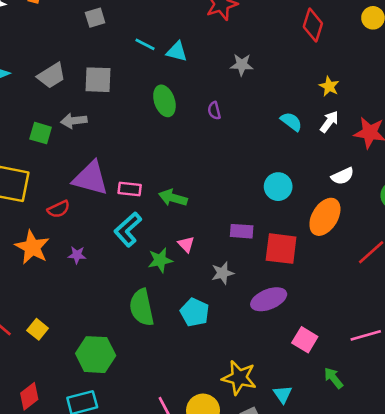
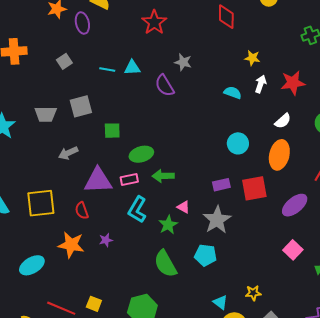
gray star: (242, 65) -> (183, 62), turned 30
gray trapezoid: (51, 76) -> (46, 114), turned 50
green ellipse: (164, 101) -> (141, 154), moved, turned -70
purple semicircle: (214, 111) -> (165, 86), moved, size x1.6
gray arrow: (74, 121) -> (68, 153), moved
green square: (41, 133) -> (112, 131), moved
red semicircle: (59, 209) -> (82, 211), turned 114
gray star: (223, 273) -> (217, 220), size x1.6
purple ellipse: (269, 299) -> (295, 205), moved
pink square: (305, 340) -> (293, 250), turned 30
yellow star: (239, 378) -> (253, 293), size x0.6
cyan triangle: (283, 394) -> (220, 302), moved

